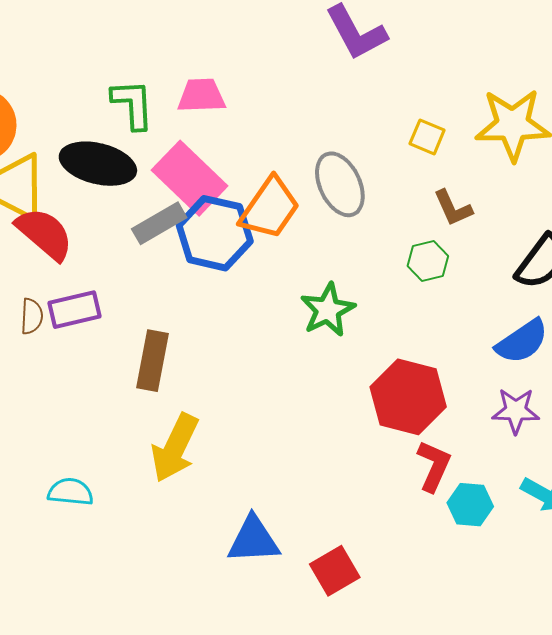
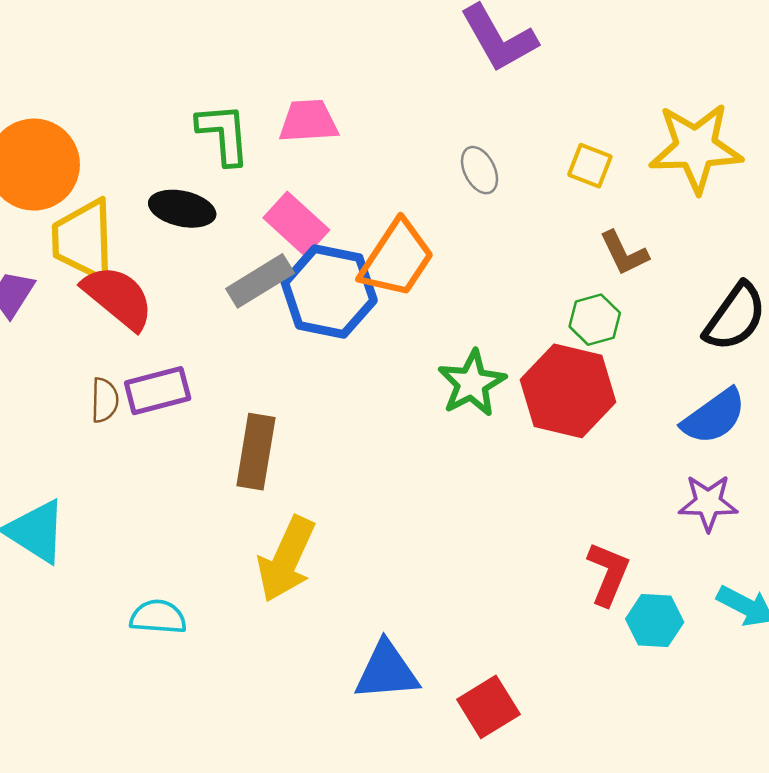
black ellipse: (98, 164) -> (182, 209), size x0.7
pink rectangle: (190, 178) -> (296, 224), size x0.7
gray ellipse: (340, 184) -> (480, 170), moved, size x0.6
red hexagon: (408, 397) -> (568, 391), moved

